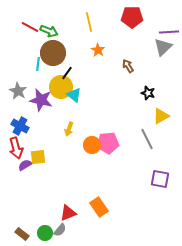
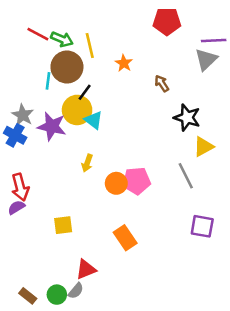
yellow line: (89, 22) -> (90, 45), moved
black star: (148, 93) -> (187, 118), size x1.5
blue cross: (20, 126) -> (15, 135), moved
yellow square: (38, 157) -> (63, 225), moved
purple semicircle: (25, 165) -> (16, 207), moved
orange rectangle: (99, 207) -> (125, 238), moved

